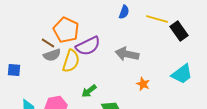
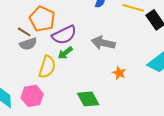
yellow semicircle: (71, 61) -> (47, 67), moved
green arrow: (89, 91) -> (65, 53), moved

